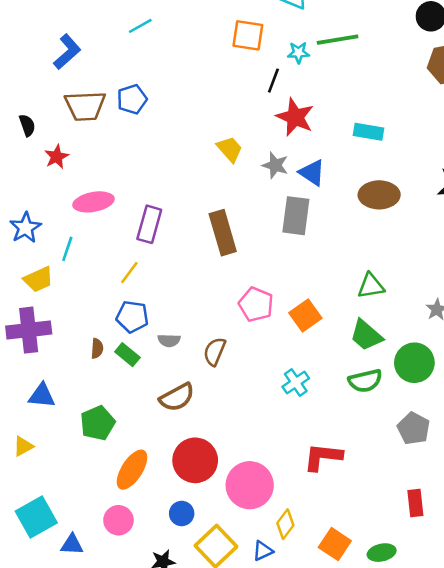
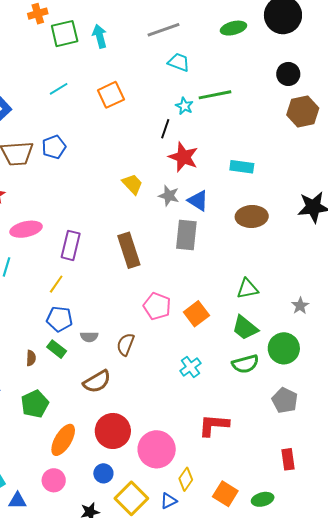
orange square: (248, 35) -> (111, 95), moved, turned -32
cyan star: (298, 53) -> (184, 106), turned 30
brown semicircle: (97, 349) -> (31, 358), moved

